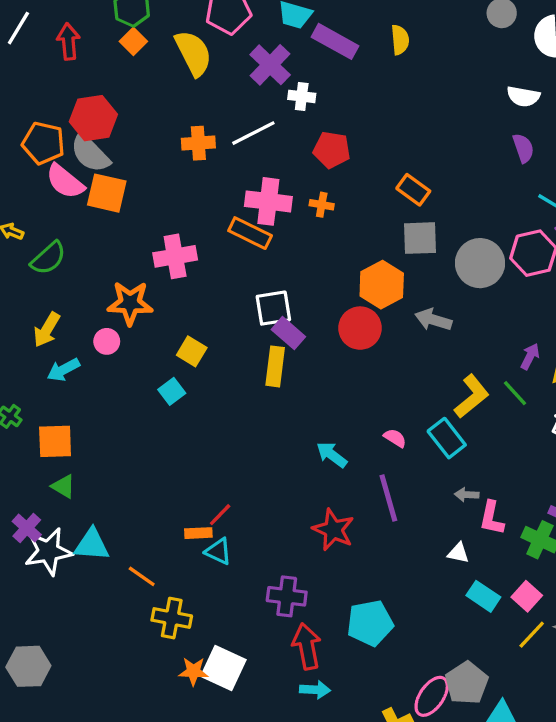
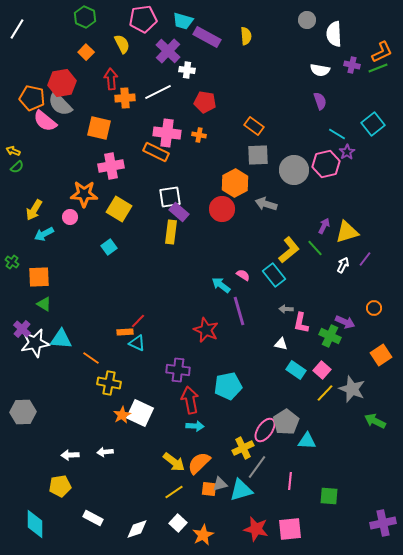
red arrow: (68, 41) -> (111, 79), moved
orange square: (133, 41) -> (86, 52), moved
yellow semicircle: (193, 53) -> (122, 44), size x0.7
orange square: (107, 193) -> (99, 128), moved
green semicircle: (48, 258) -> (17, 167), moved, size x0.6
yellow square: (192, 351) -> (119, 209), moved, size x1.4
cyan arrow: (332, 455) -> (221, 285), moved
orange star: (193, 671) -> (122, 415), turned -30

